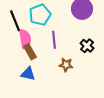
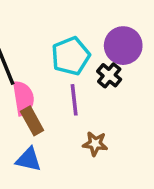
cyan pentagon: (40, 15) -> (71, 56), moved
black cross: (87, 46) -> (109, 75), moved

